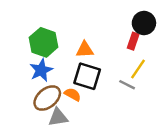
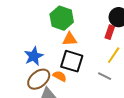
green hexagon: (44, 42) -> (62, 18), moved
gray line: (127, 85) -> (105, 76), moved

